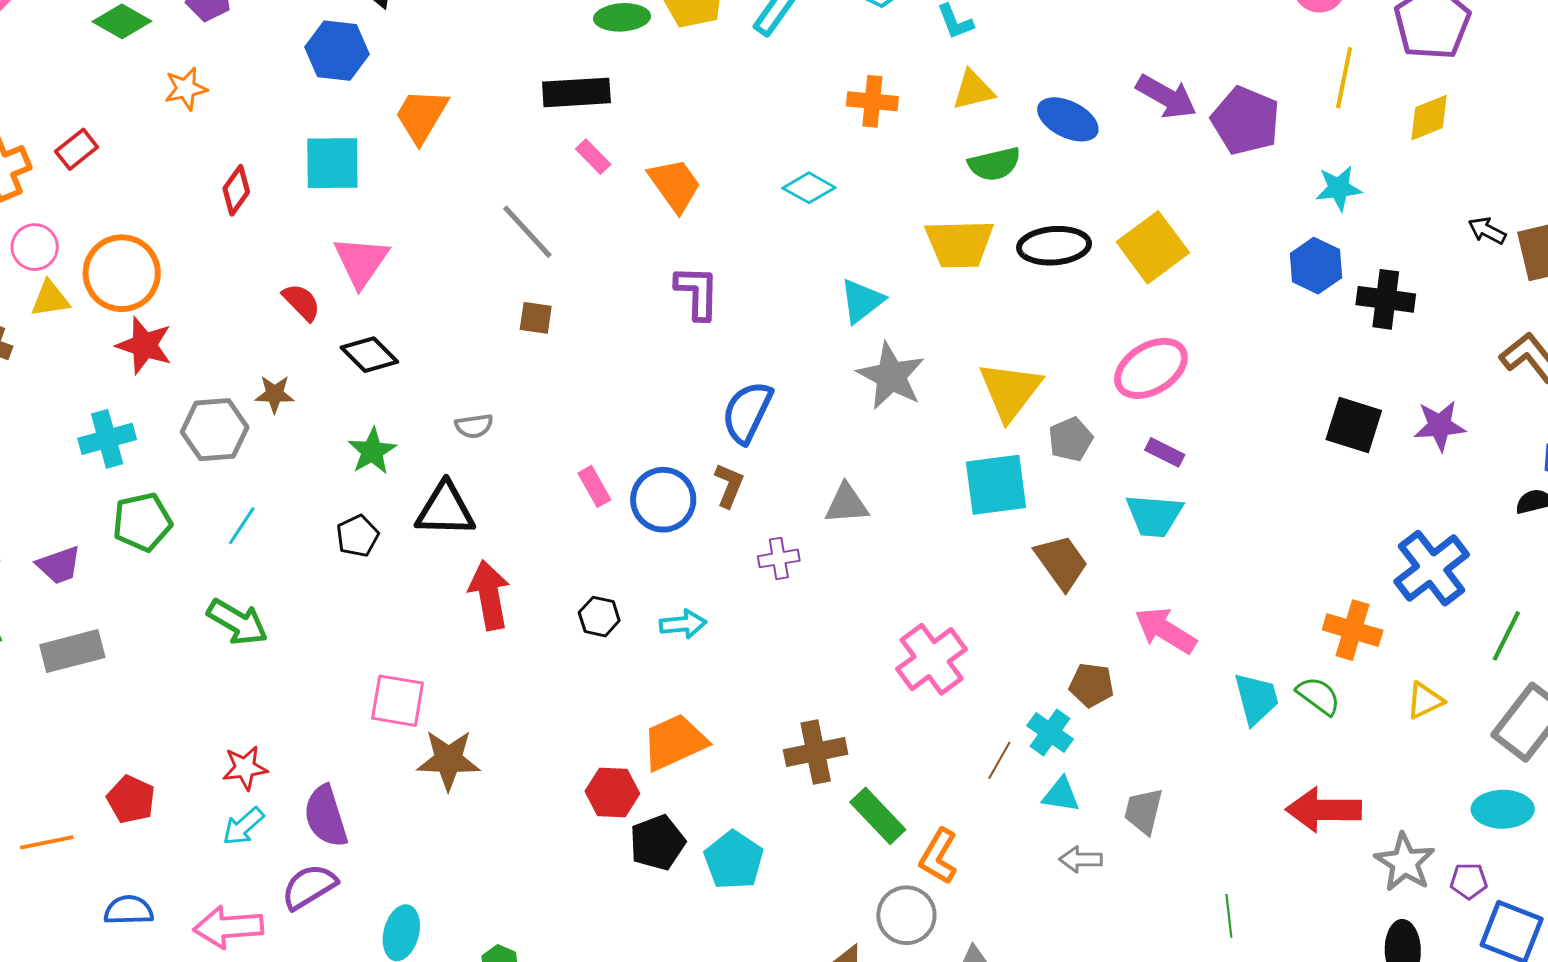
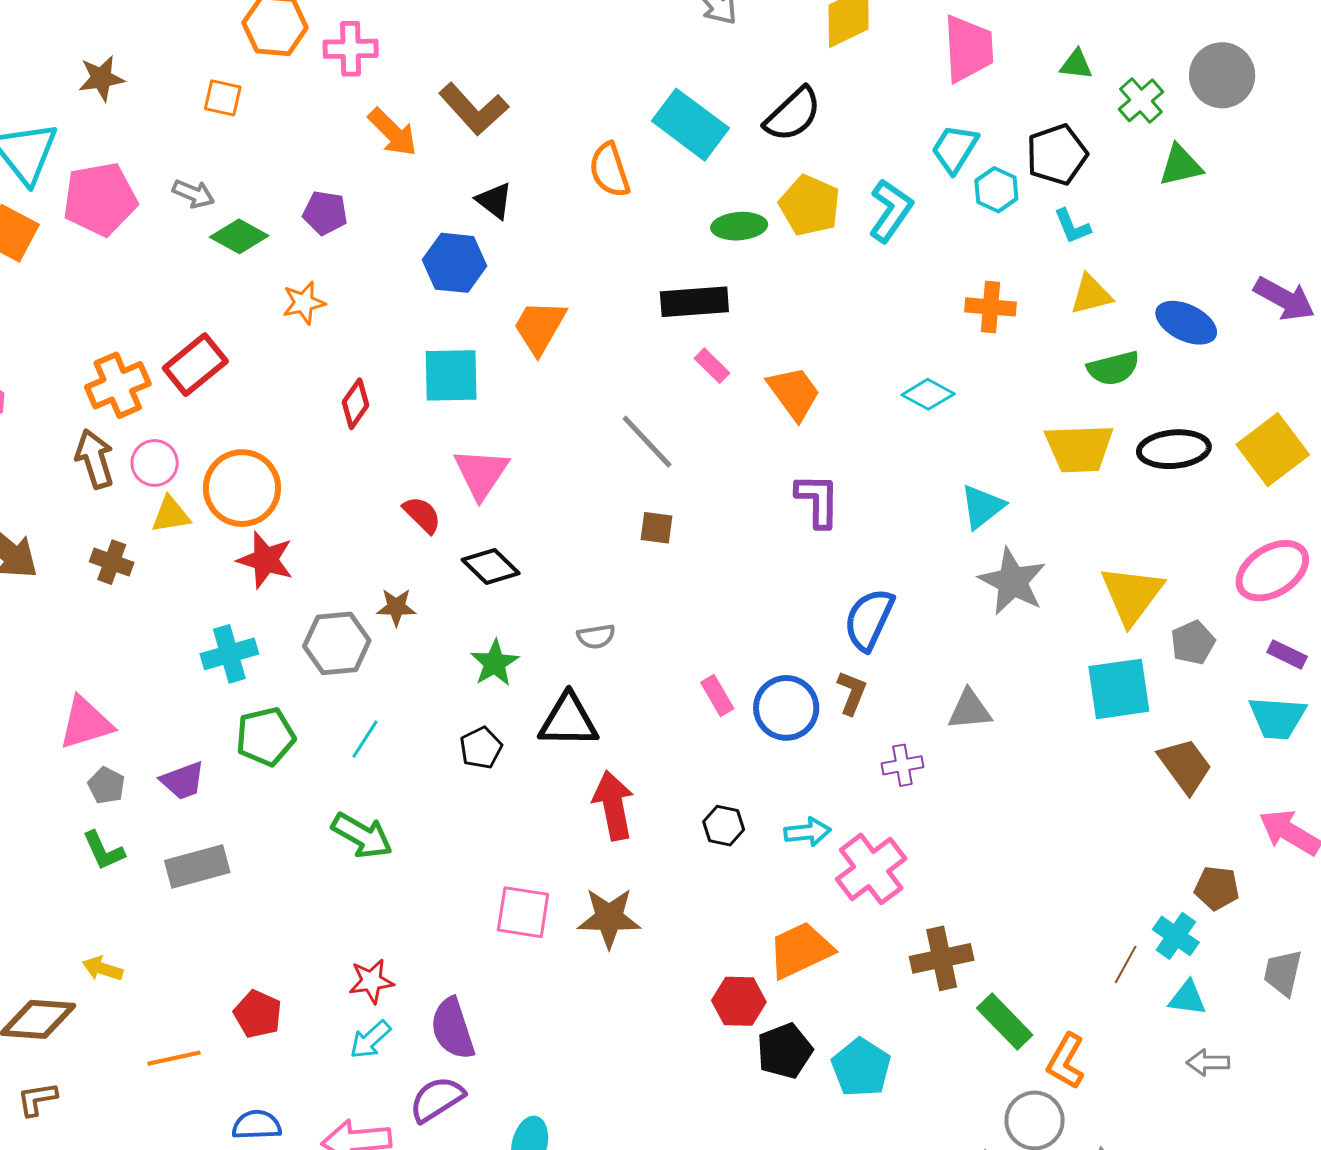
red rectangle: (77, 149) -> (195, 365), size x1.5
pink cross: (932, 659) -> (871, 869), moved
brown star: (448, 760) -> (609, 918), moved
gray trapezoid: (1143, 811) -> (1283, 973), moved

